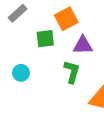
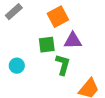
green square: (45, 39) -> (47, 45), moved

